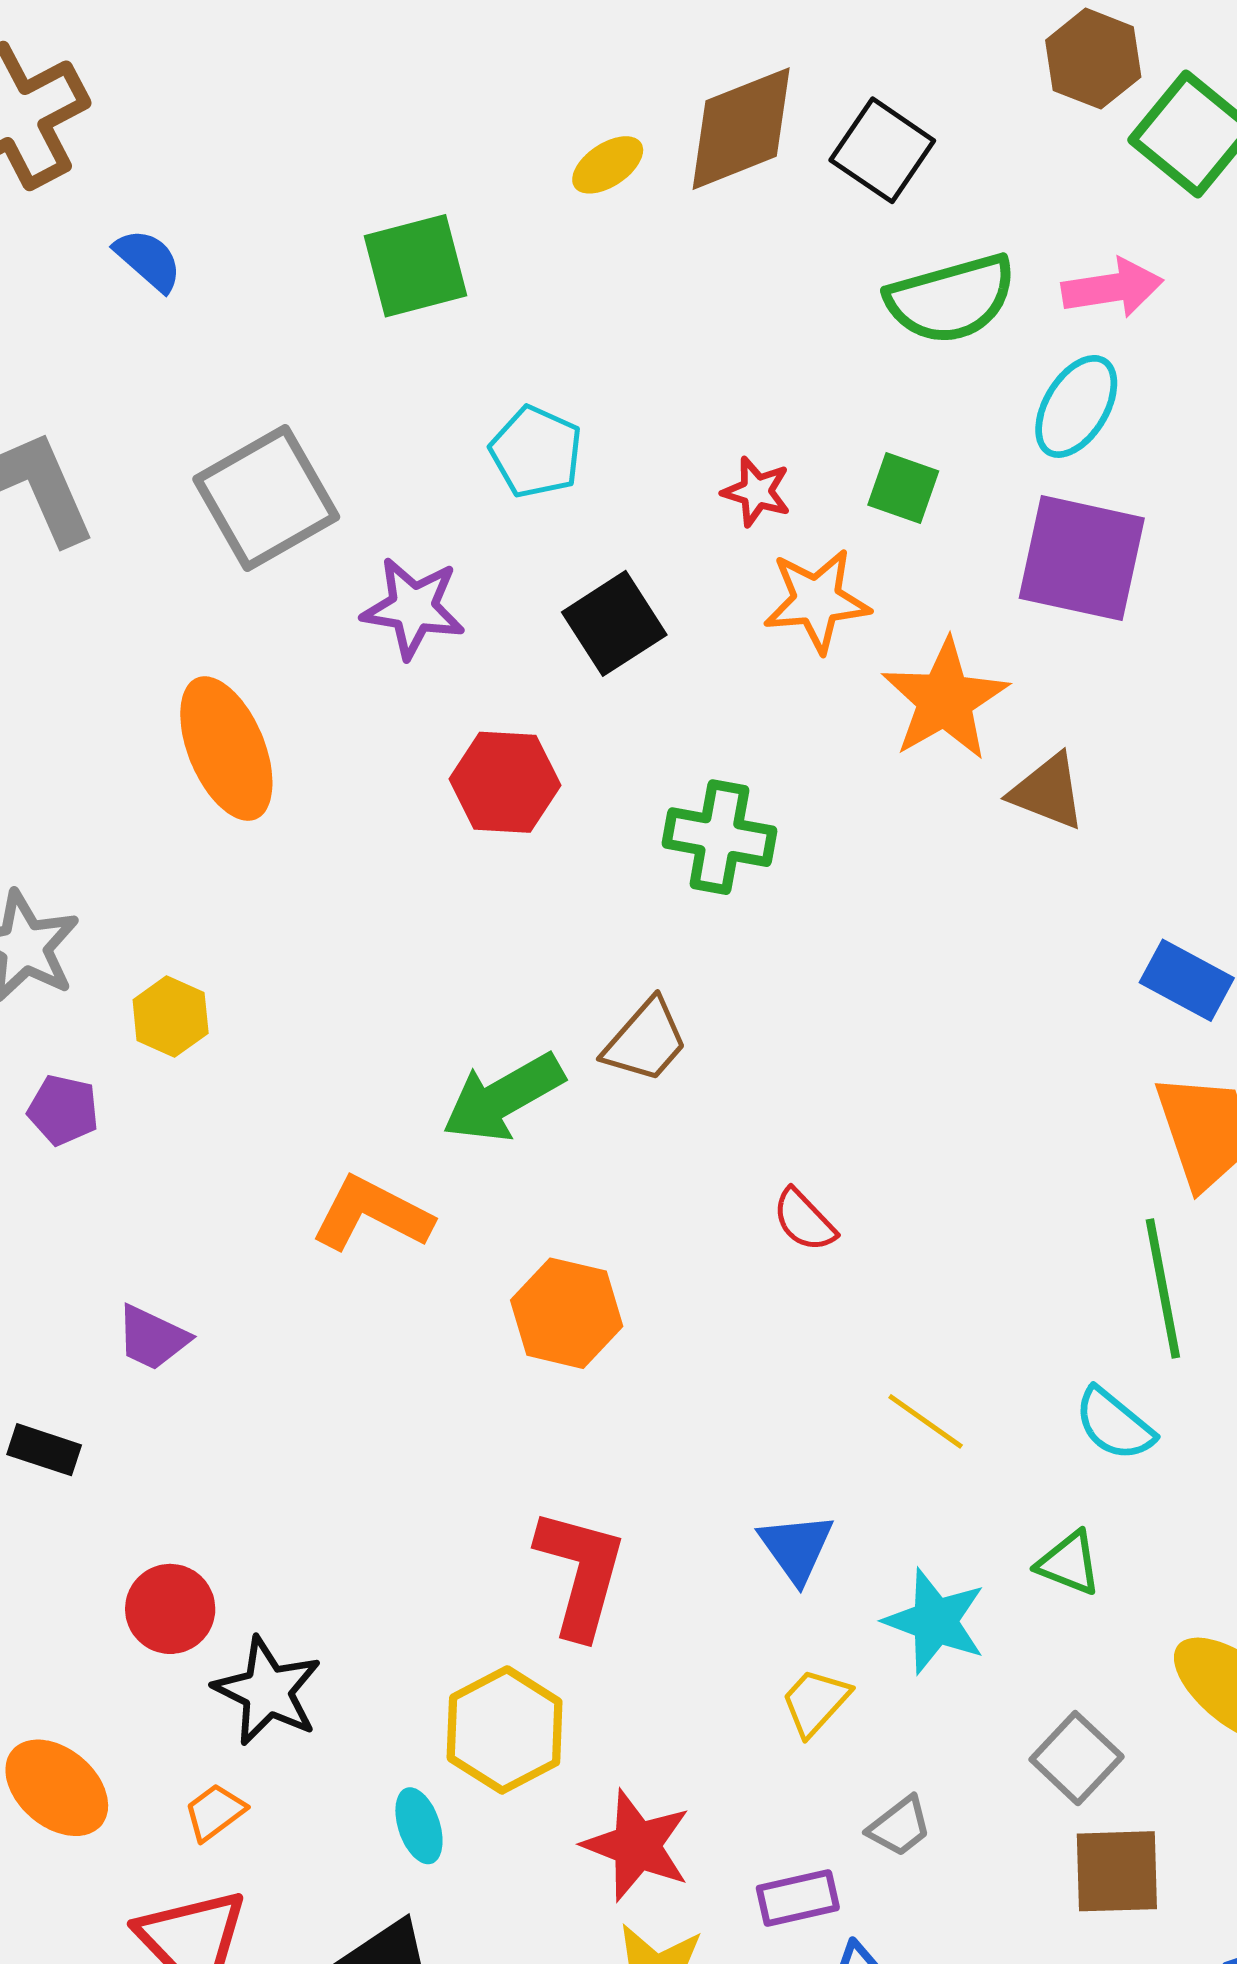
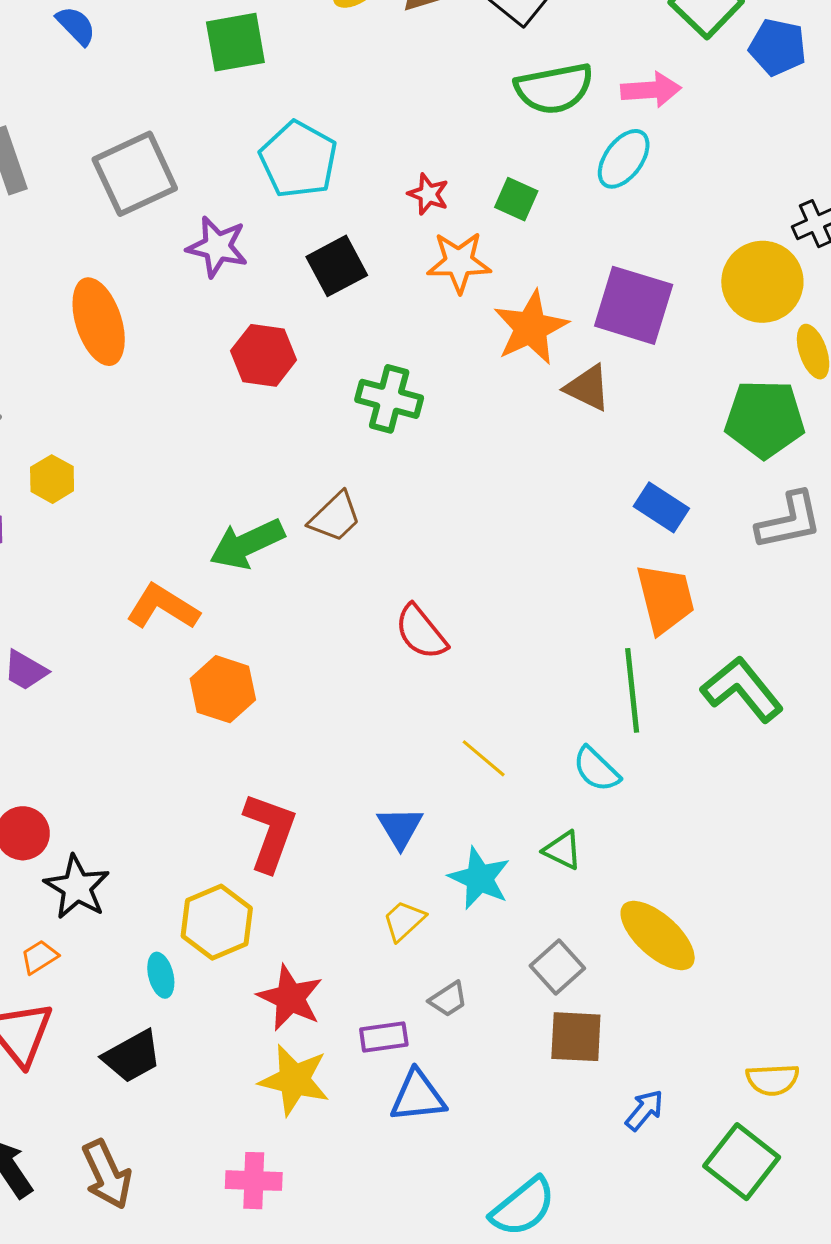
cyan pentagon: (536, 452) -> (298, 160), size x1.4
purple square: (1082, 558) -> (634, 305), moved
red semicircle: (804, 1220) -> (421, 632), size x1.4
orange hexagon: (567, 1313) -> (223, 689), moved

